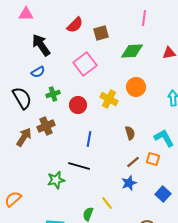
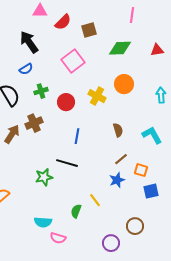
pink triangle: (26, 14) -> (40, 11), moved
orange square: (153, 159) -> (141, 170), moved
blue square: (163, 194) -> (151, 191), turned 35

